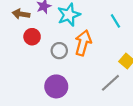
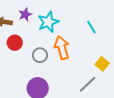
orange arrow: (83, 43) -> (62, 48), turned -30

